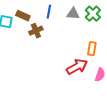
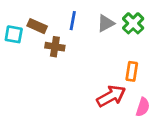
gray triangle: (73, 14) -> (106, 23), turned -32
brown cross: (36, 31) -> (55, 47), turned 32

